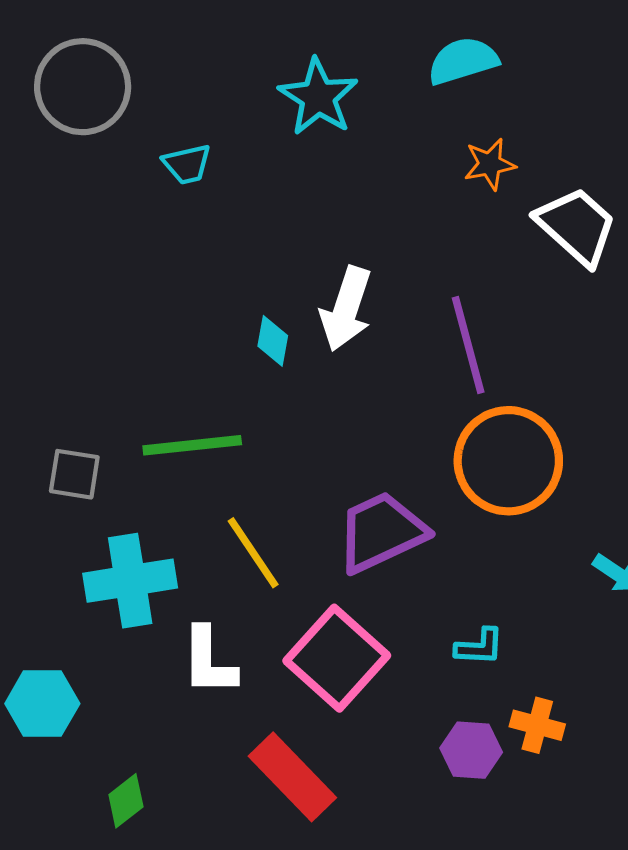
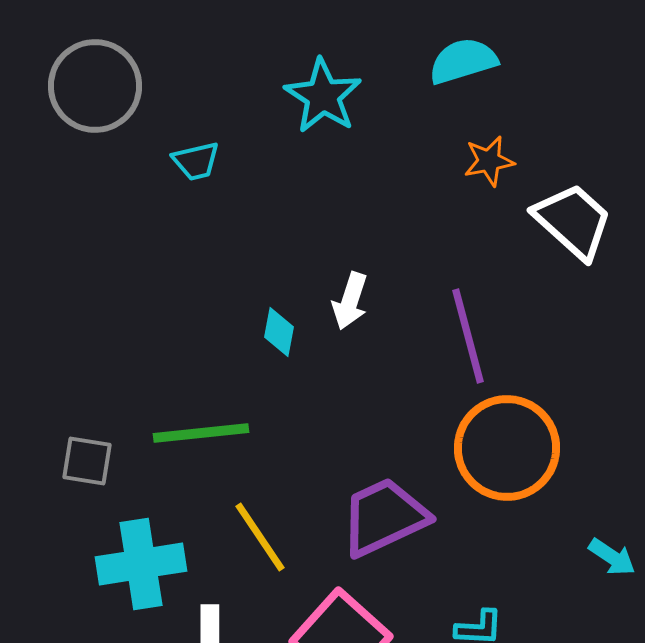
white arrow: (346, 309) -> (350, 301), size x0.7

